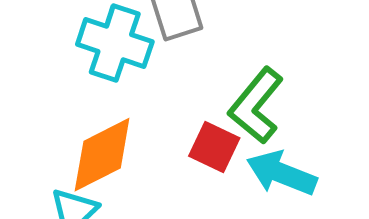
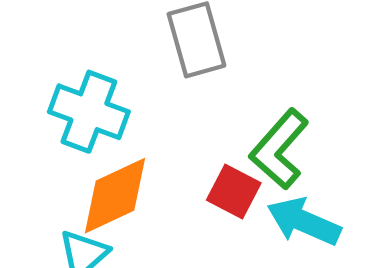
cyan cross: (115, 43) -> (89, 112), moved

